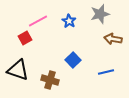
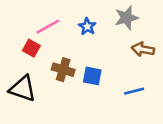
red square: (25, 38) -> (31, 48), turned -32
blue square: (73, 60) -> (92, 76), turned -35
brown cross: (50, 80) -> (63, 70), moved

